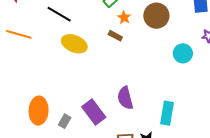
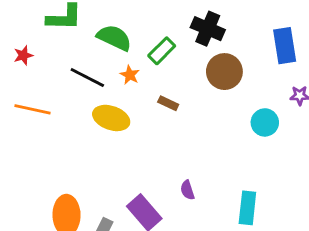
orange star: (124, 17) -> (130, 75), moved
purple semicircle: (125, 98) -> (187, 190), size x0.6

